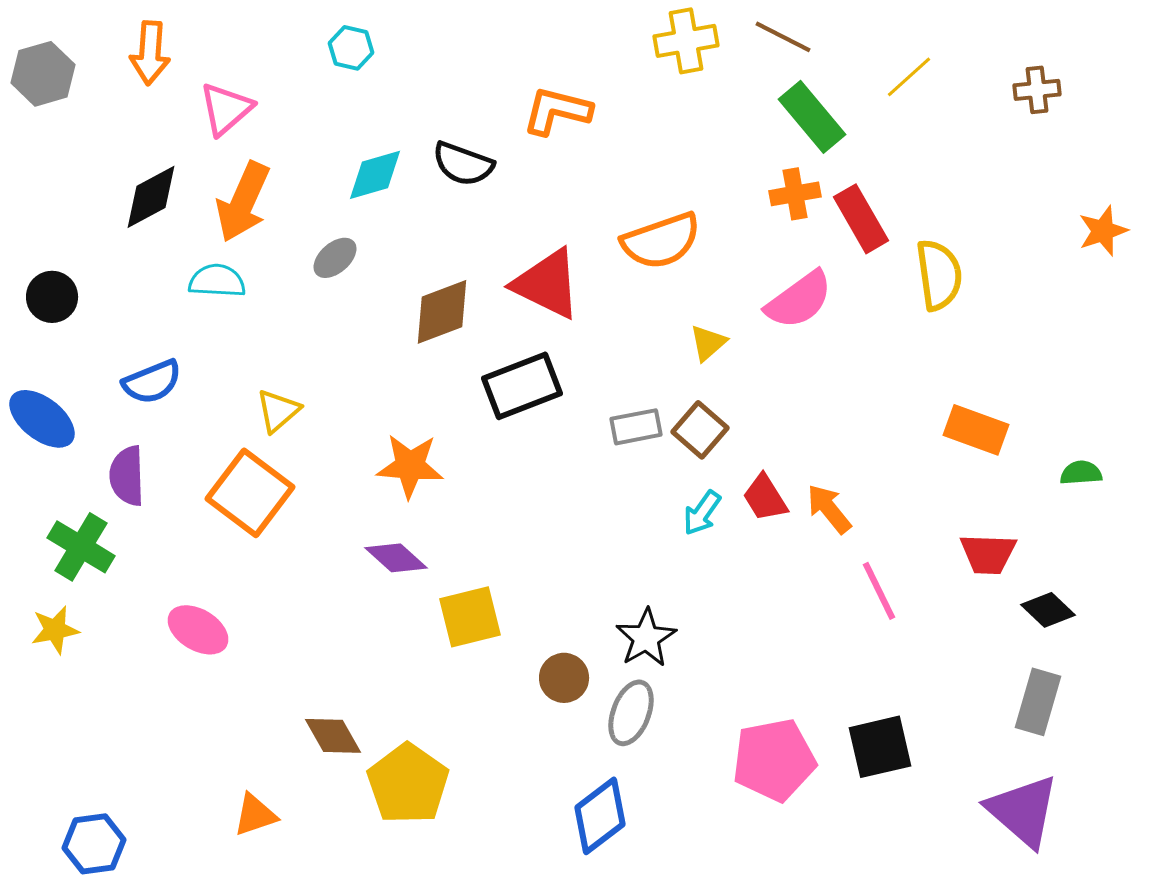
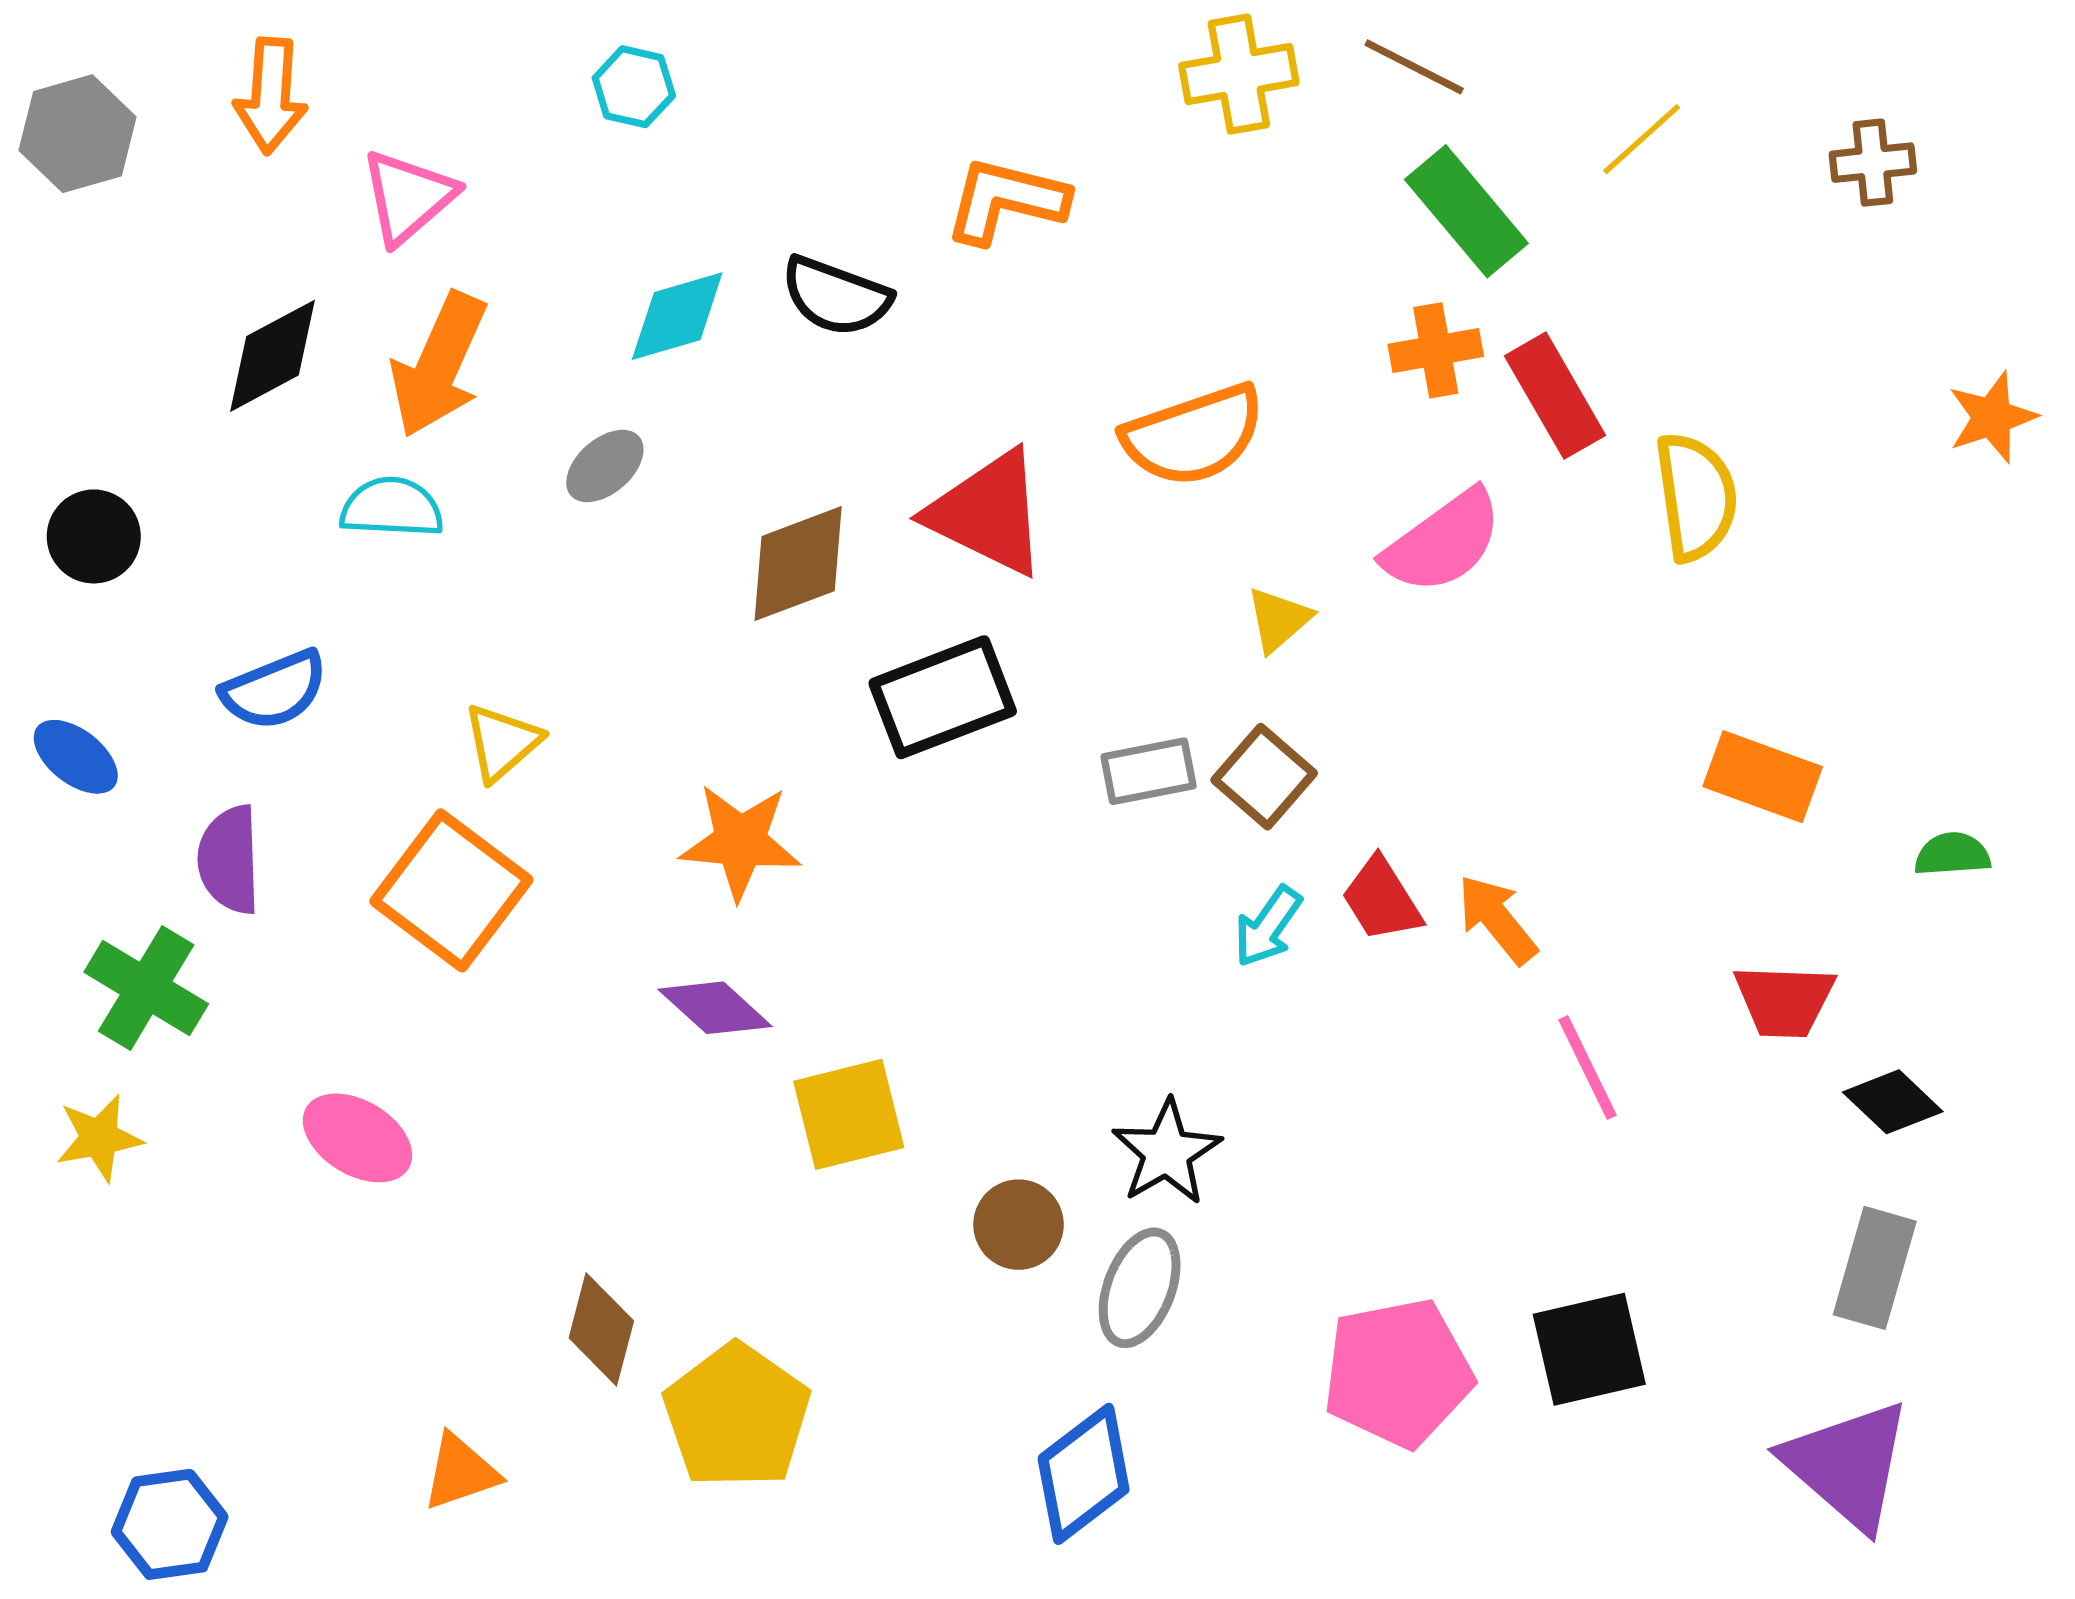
blue ellipse: (42, 419) -> (76, 757), size x0.7
brown diamond: (333, 736) -> (601, 1329), turned 44

